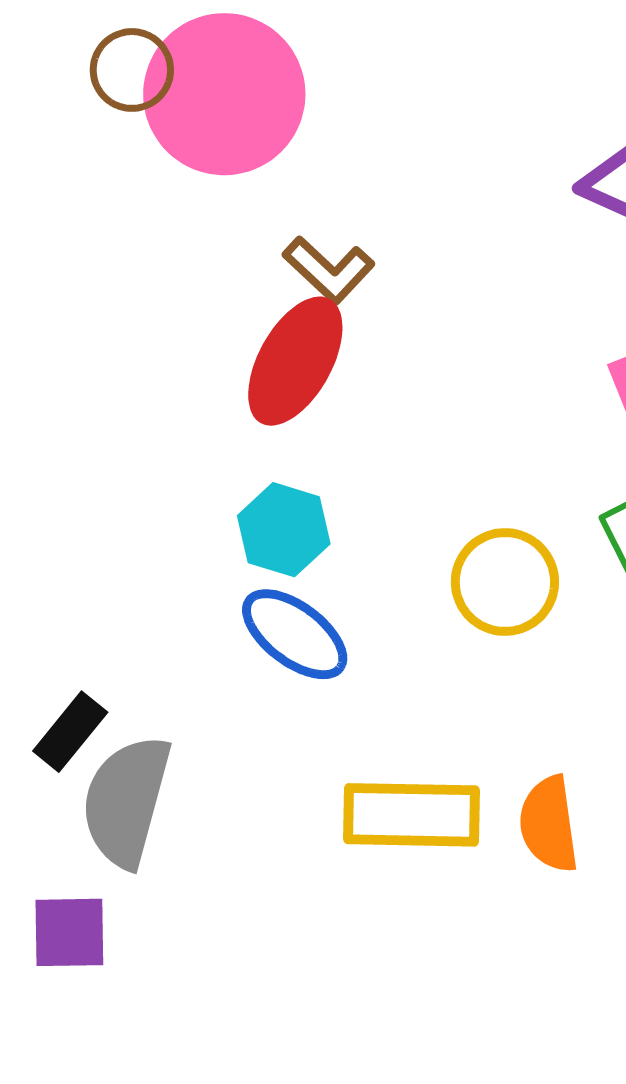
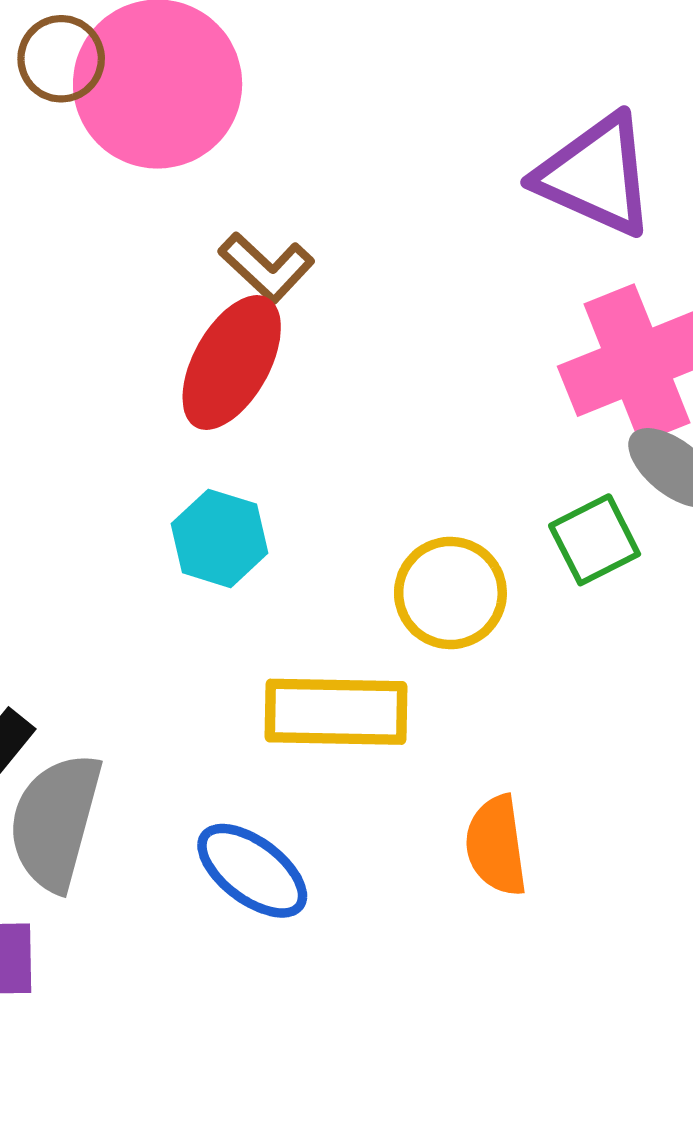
blue ellipse: (295, 634) -> (252, 871), moved
yellow rectangle: (412, 815) -> (336, 712), moved

